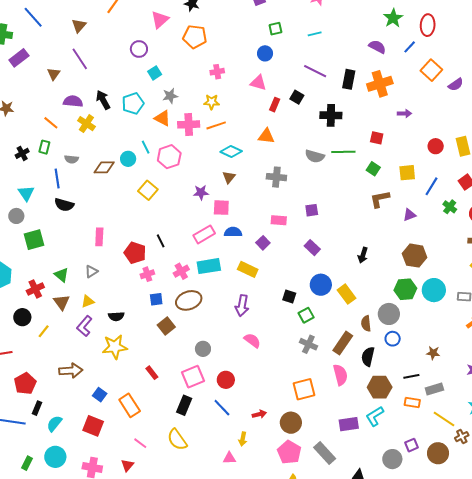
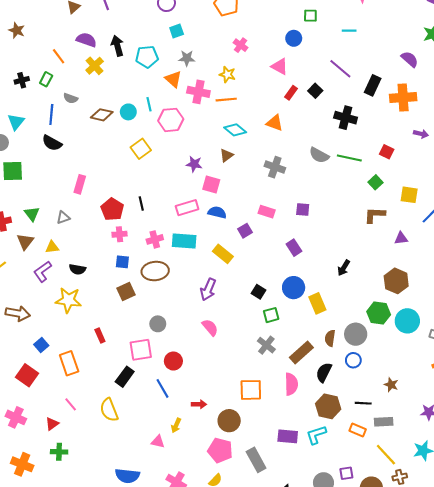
pink cross: (217, 72) -> (241, 45), turned 32
pink pentagon: (289, 452) -> (220, 450), turned -30

